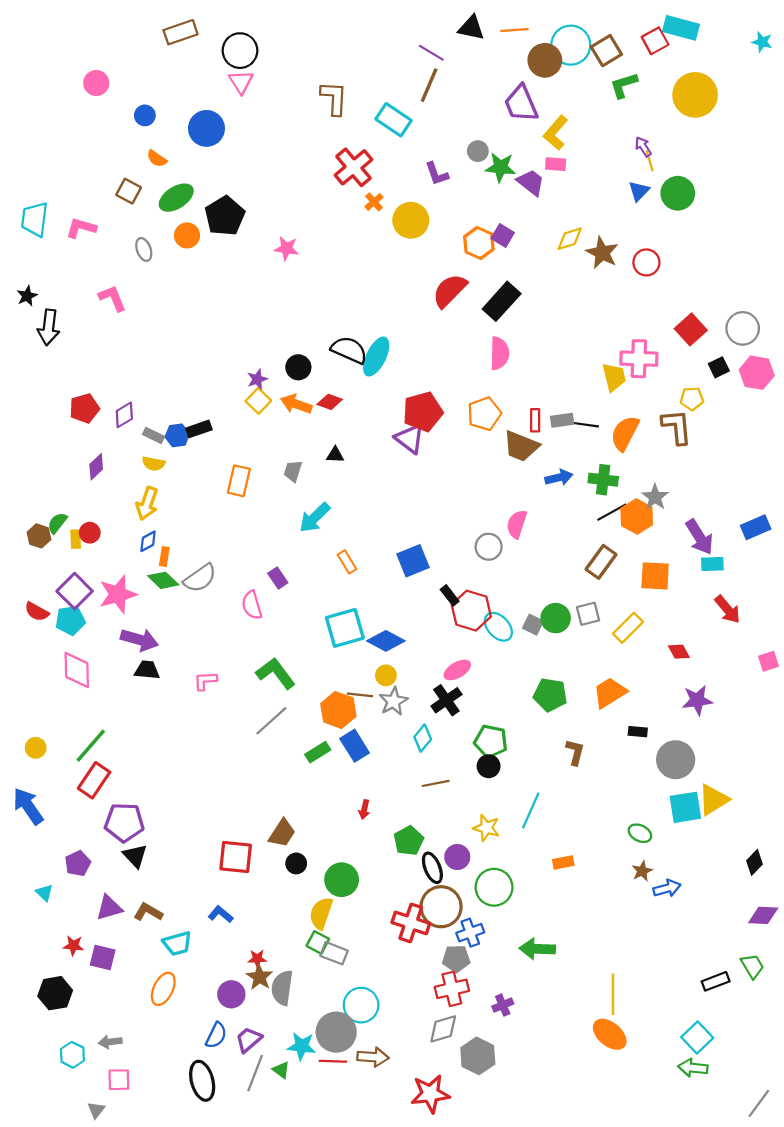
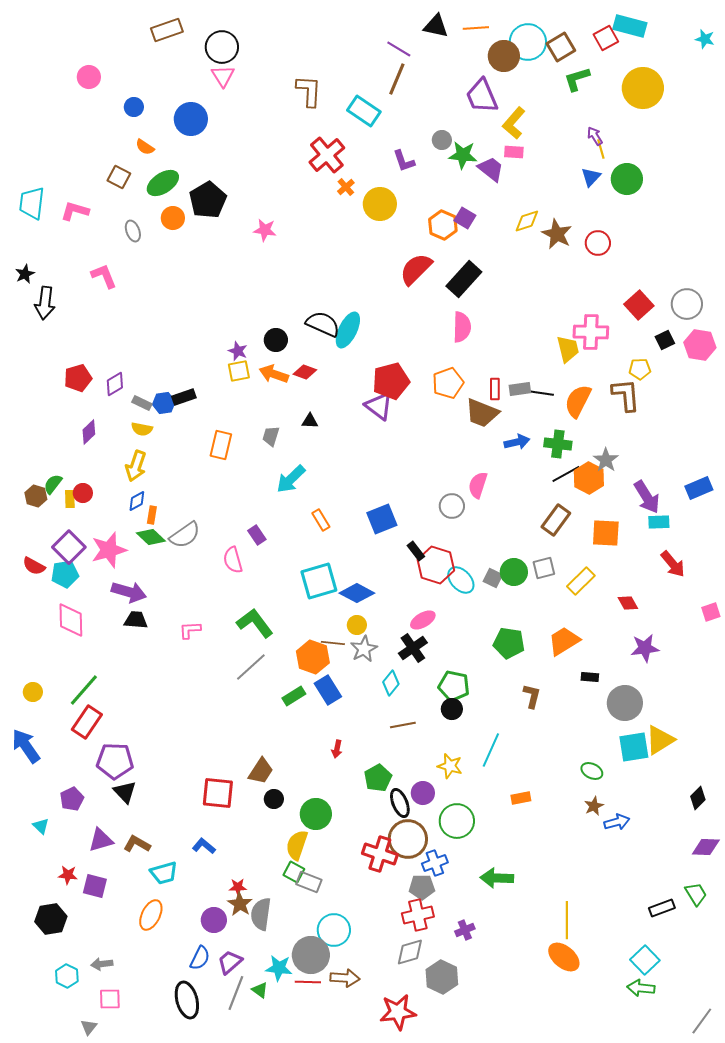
purple star: (257, 379) -> (238, 351), turned -30
yellow square: (258, 401) -> (239, 371), turned 35

